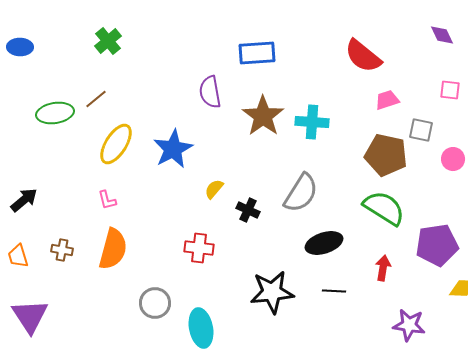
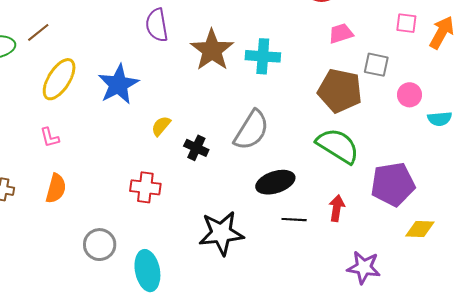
orange semicircle: (113, 249) -> (56, 188), size x0.7
black line: (334, 291) -> (294, 220), moved

